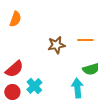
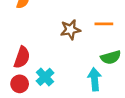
red semicircle: (14, 69) -> (22, 57), turned -30

